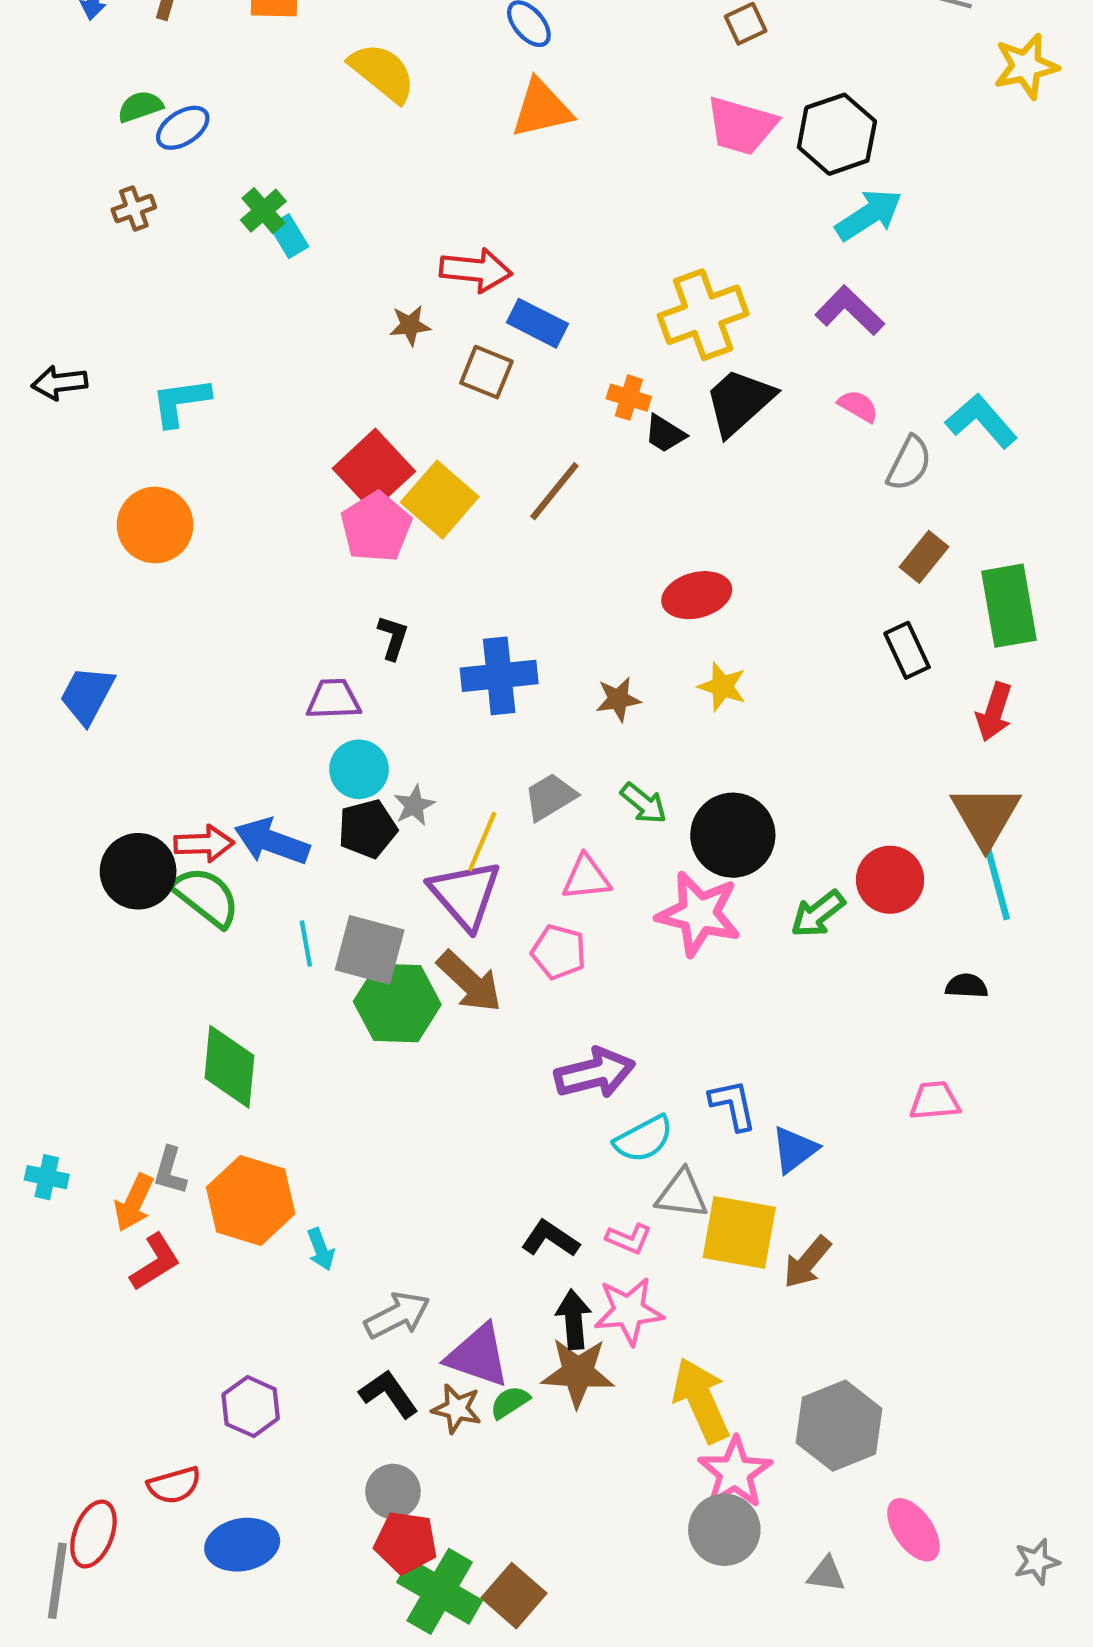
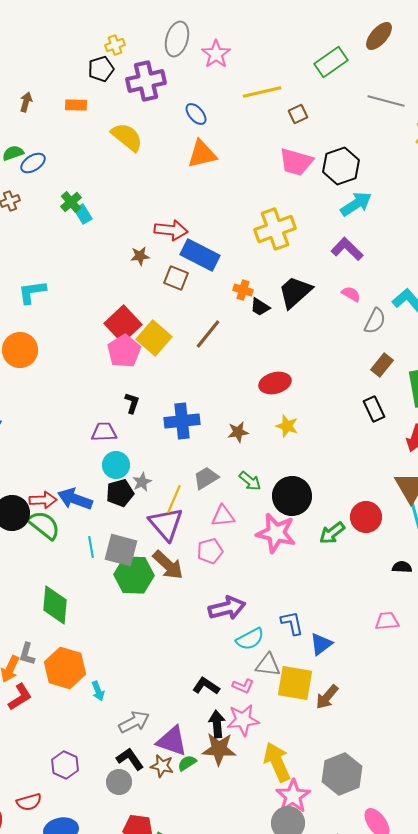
yellow cross: (703, 315) -> (275, 229), moved
blue rectangle: (537, 323) -> (200, 255), size x1.4
pink pentagon: (559, 952) -> (210, 551), turned -30
gray circle: (393, 1492) -> (119, 782), moved

